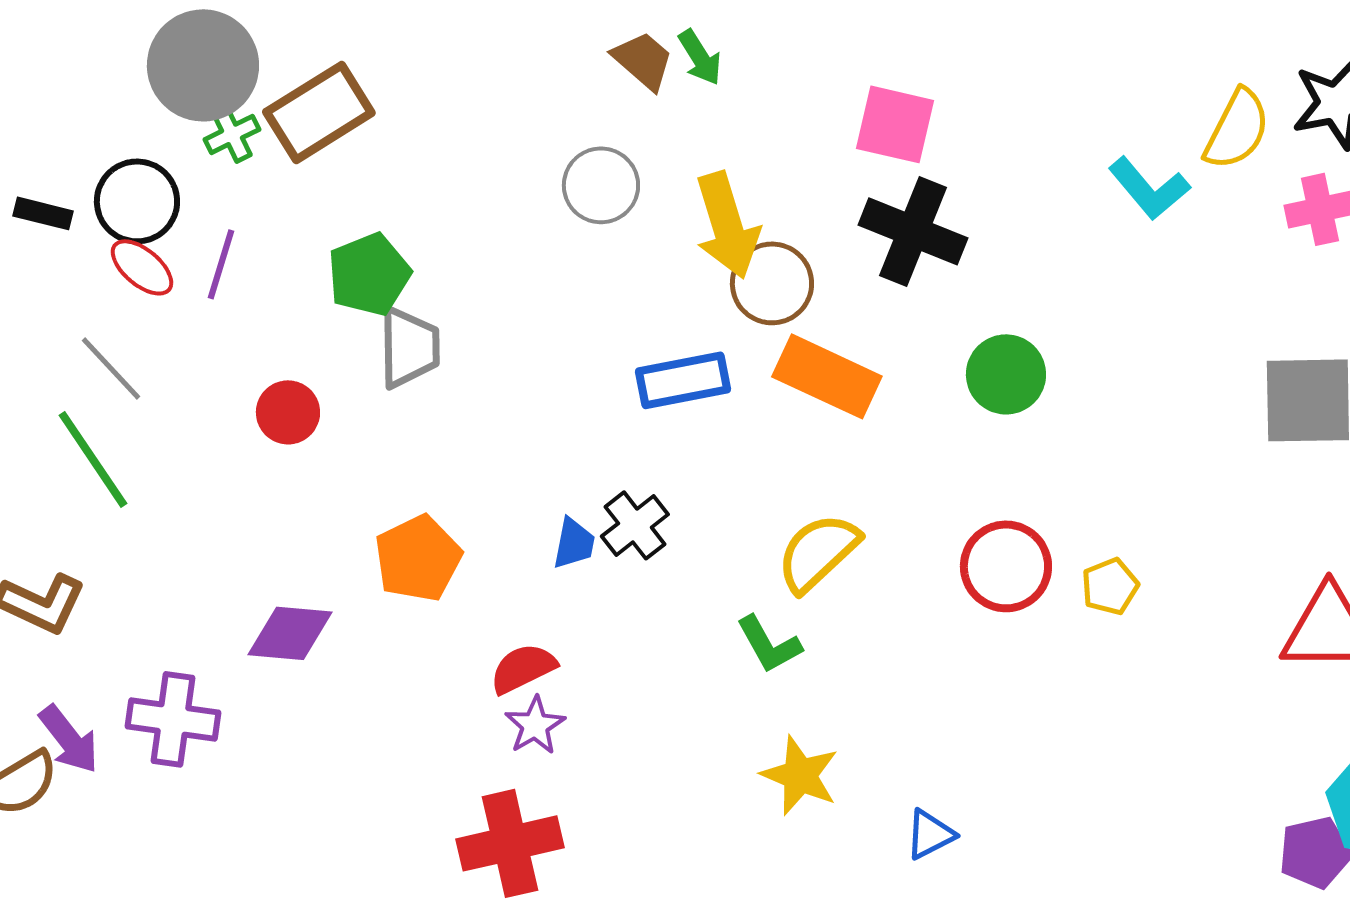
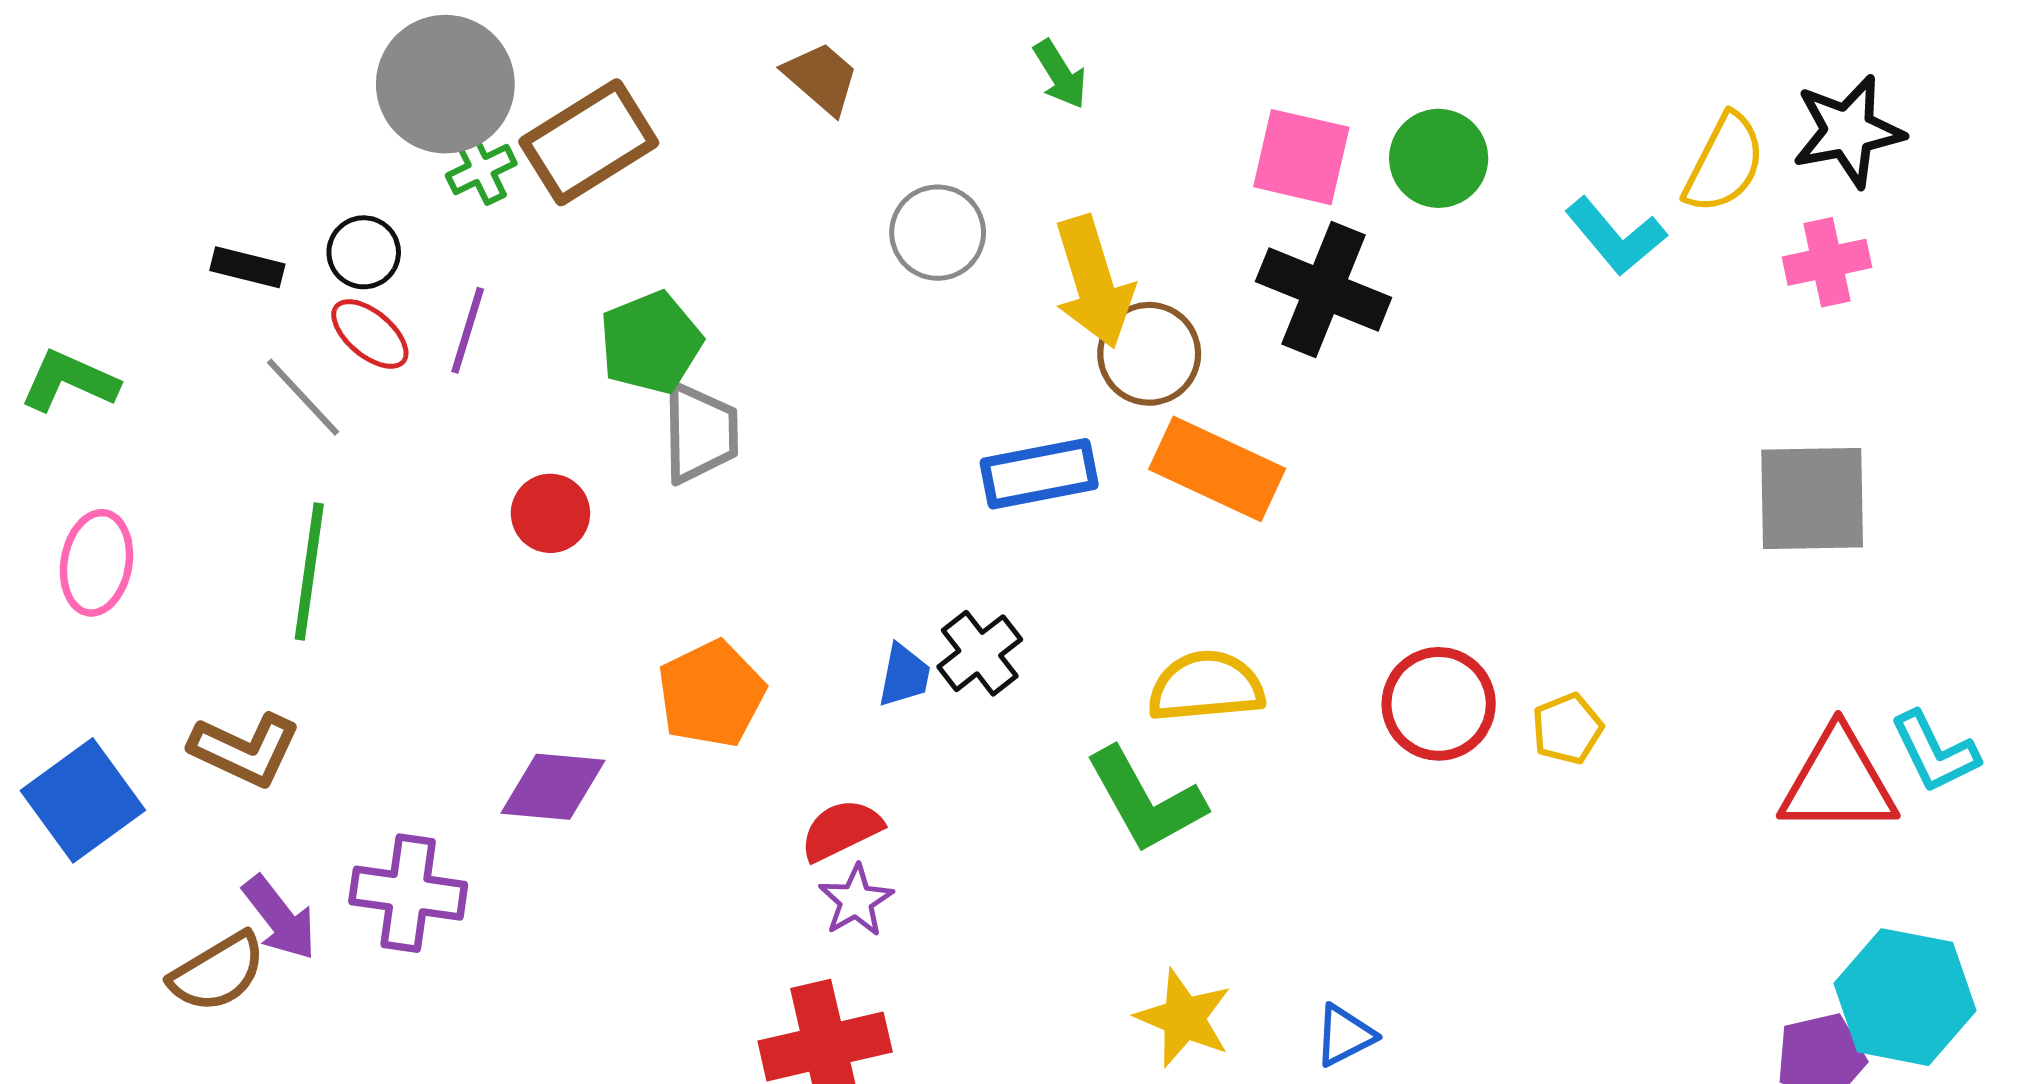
brown trapezoid: (643, 60) -> (821, 78), moved
black circle: (137, 201) -> (364, 252), size x0.7
gray line: (111, 368) -> (303, 397), moved
green circle: (1006, 374) -> (1439, 158), moved
green line: (93, 459) -> (309, 571), turned 42
yellow semicircle: (818, 552) -> (1206, 687), turned 38
green L-shape: (769, 644) -> (1145, 800), size x1.5
yellow star: (800, 775) -> (1184, 1018), moved

